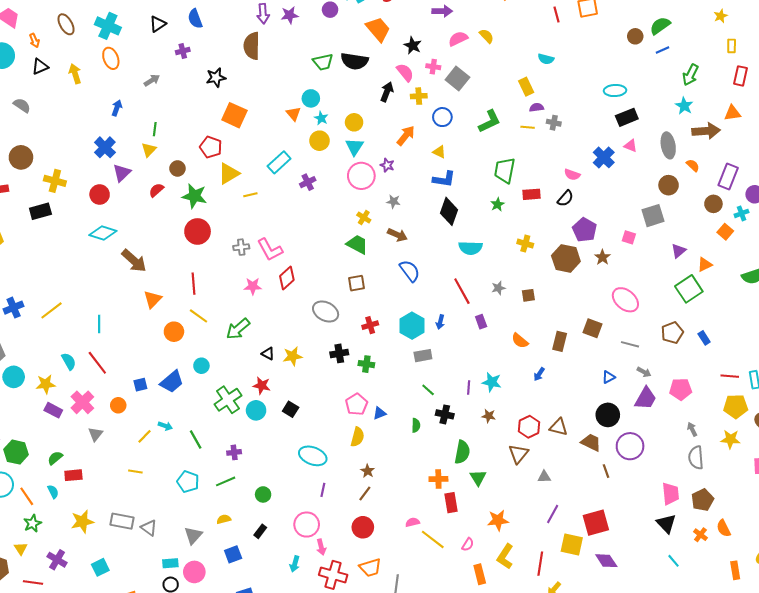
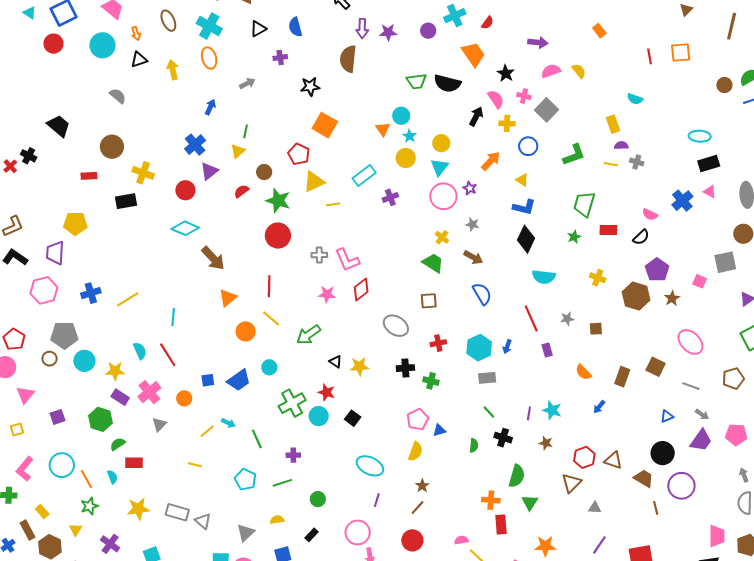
green hexagon: (16, 452) -> (100, 419), moved

